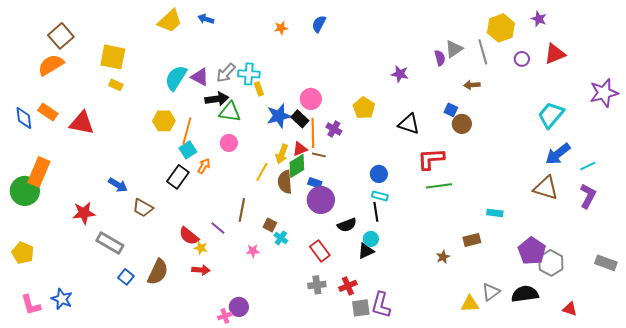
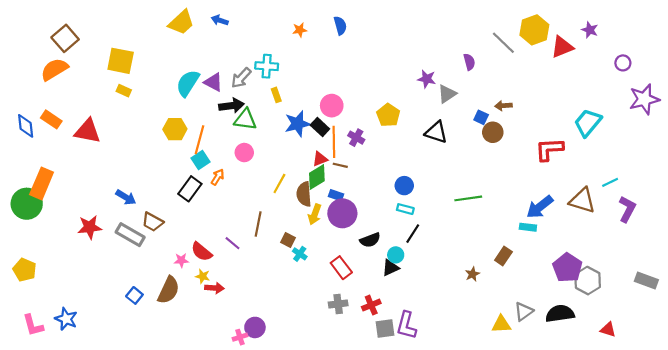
purple star: (539, 19) -> (590, 30), moved
blue semicircle: (319, 24) -> (340, 26), turned 138
gray triangle: (454, 49) -> (447, 94), moved
gray line: (483, 52) -> (503, 43), moved, turned -30
red triangle: (555, 54) -> (562, 47), moved
purple circle: (522, 59) -> (623, 63), moved
cyan cross: (249, 74) -> (267, 66), moved
brown arrow: (472, 85) -> (503, 106), moved
yellow arrow: (282, 154) -> (315, 214), moved
blue arrow: (558, 154) -> (540, 207), moved
red L-shape: (431, 159) -> (549, 149), moved
cyan line: (588, 166) -> (610, 182), moved
black line: (376, 212) -> (413, 234), moved, turned 42
brown rectangle: (472, 240) -> (503, 256), turned -42
gray rectangle: (110, 243) -> (130, 235), moved
yellow star: (201, 248) -> (203, 276), moved
pink star: (253, 251) -> (181, 260), moved

